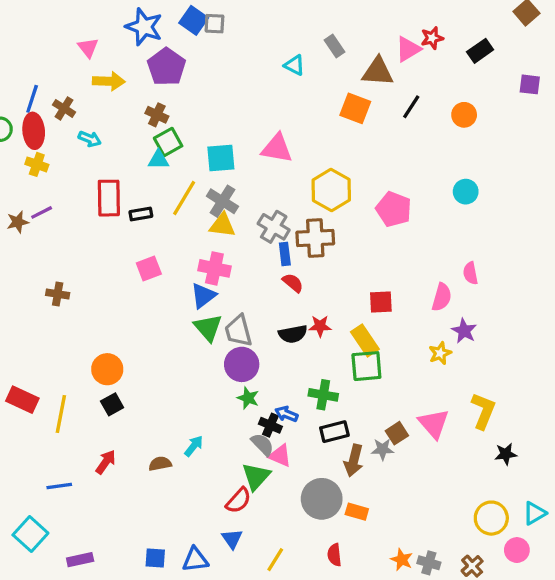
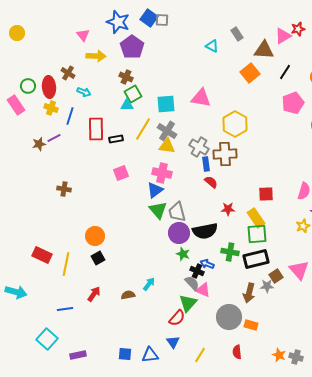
blue line: (32, 99) -> (70, 116), moved
orange square: (355, 108) -> (250, 73), turned 30
pink pentagon: (394, 209) -> (293, 103), moved, turned 30
black semicircle: (293, 334) -> (205, 231), moved, size x1.4
black rectangle: (334, 432) -> (256, 259), moved, size x1.4

